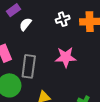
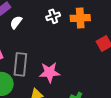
pink star: (66, 57) -> (50, 72), moved

